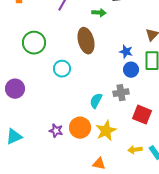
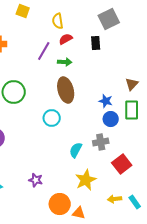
green arrow: (99, 13) -> (65, 62), moved
cyan circle: (62, 69) -> (52, 118), moved
red square: (142, 115) -> (122, 164), turned 30
orange circle: (80, 128) -> (60, 204), moved

